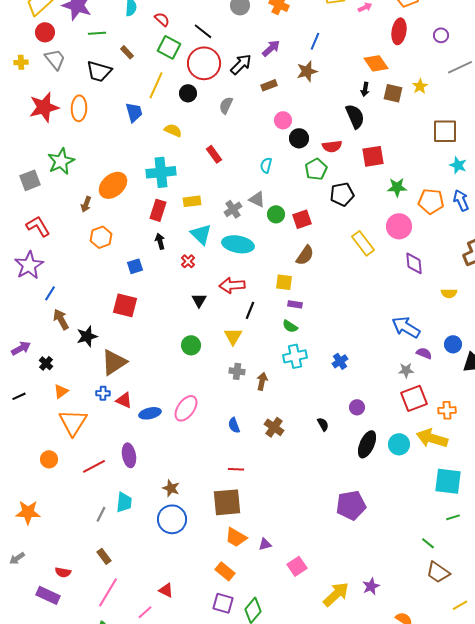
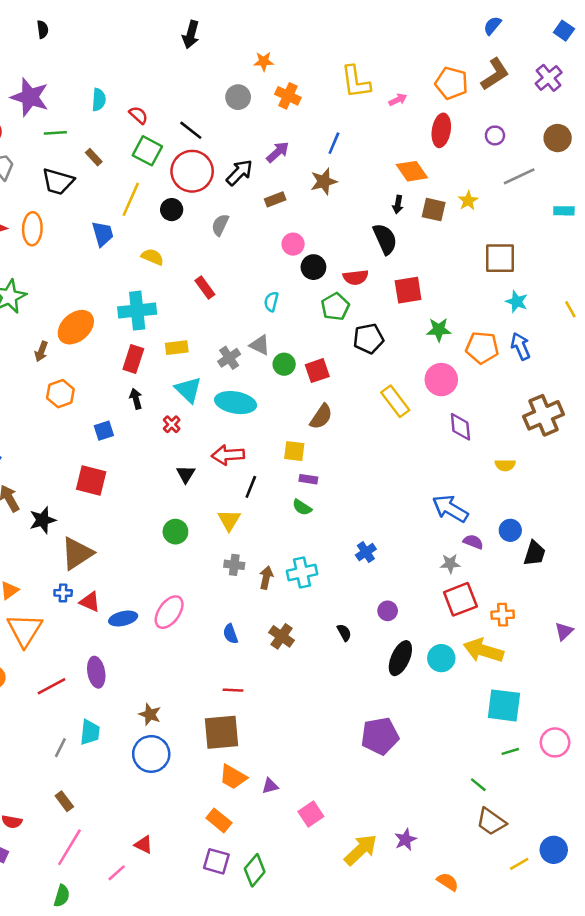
cyan cross: (295, 356) -> (302, 572), moved

